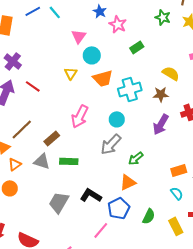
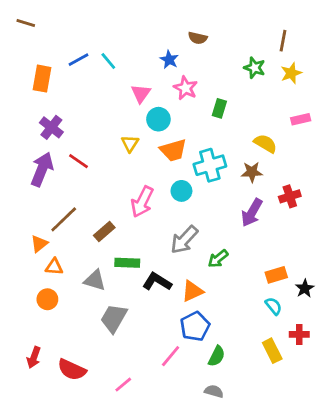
pink star: (118, 24) -> (186, 88), moved
green rectangle: (137, 47) -> (219, 108), turned -40
cyan circle: (117, 119) -> (181, 191), moved
gray triangle: (42, 161) -> (95, 280), moved
orange triangle: (15, 164) -> (54, 267), turned 40
orange triangle: (128, 182) -> (192, 291), moved
black L-shape: (91, 195) -> (157, 282), moved
green semicircle: (149, 216) -> (217, 356), moved

